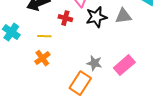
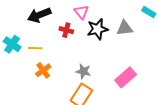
yellow line: (44, 36) -> (35, 48), moved
gray star: (94, 63) -> (83, 71), moved

